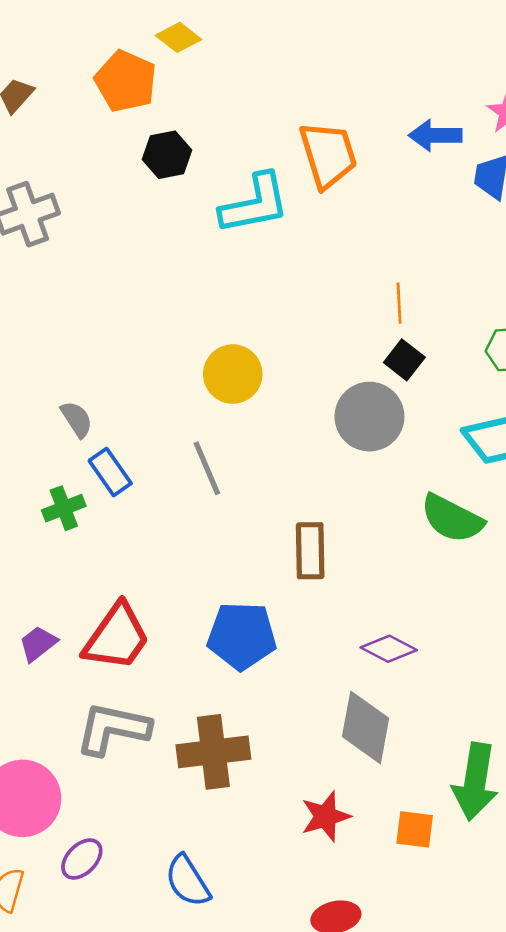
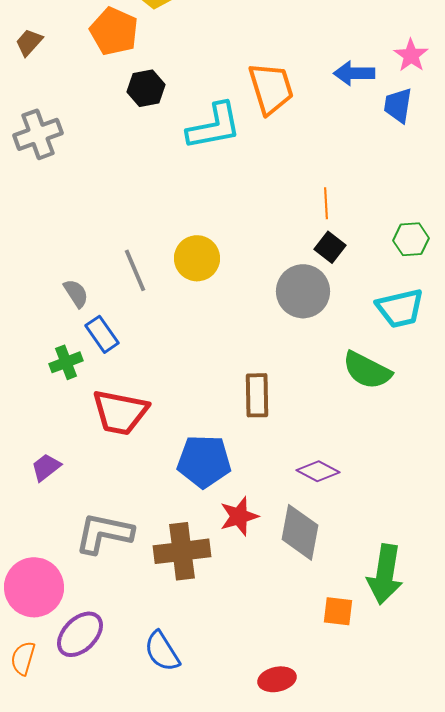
gray line: (207, 468) -> (135, 270), moved
red trapezoid: (117, 637) -> (120, 412), moved, turned 66
red star: (326, 816) -> (239, 516), moved
purple ellipse: (82, 859) -> (80, 634), size x1.4

